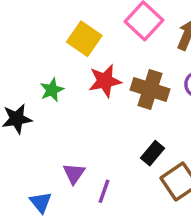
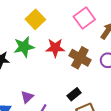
yellow square: (84, 39) -> (35, 19), moved
green star: (52, 90) -> (24, 47), size x1.5

